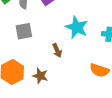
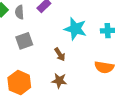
brown star: (40, 76) -> (59, 81), moved

